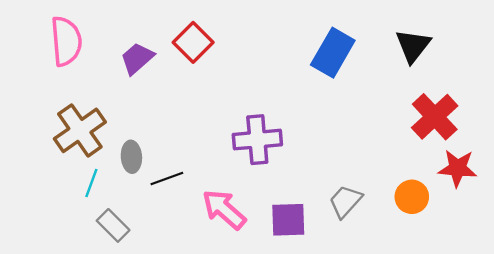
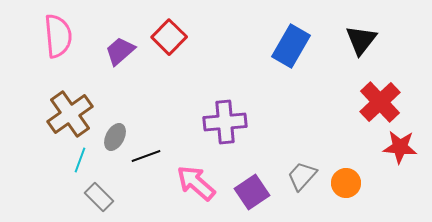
gray ellipse: (131, 157) -> (115, 137), turned 32
orange circle: (412, 197) -> (346, 183), moved
purple square: (288, 220) -> (252, 192), turned -32

